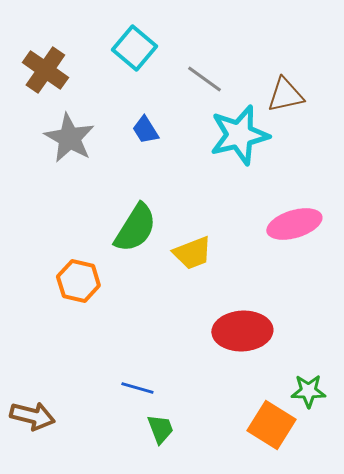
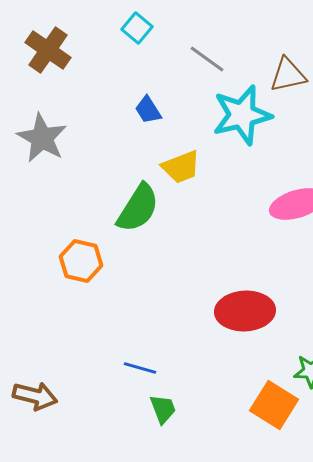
cyan square: (134, 48) -> (137, 28), size x0.7
gray star: (69, 138) -> (42, 138), moved
yellow trapezoid: (192, 253) -> (181, 167), moved

